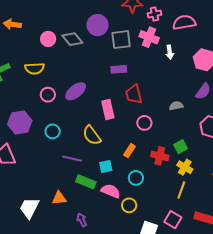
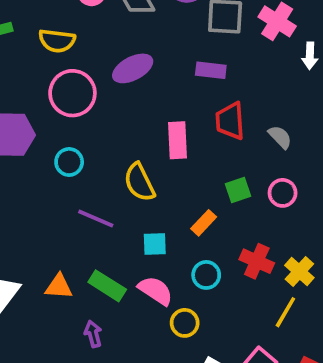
purple ellipse: (76, 91) -> (133, 68), moved
pink circle: (48, 95) -> (72, 93), size x1.6
gray semicircle: (176, 106) -> (280, 137), moved, turned 48
pink circle: (144, 123) -> (283, 193), moved
green square: (181, 147) -> (238, 190), moved
red cross: (160, 156) -> (257, 261), moved
green rectangle: (86, 182) -> (107, 286), moved

